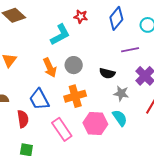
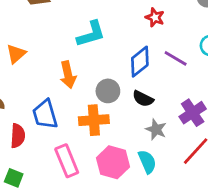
red star: (81, 17) -> (155, 17), moved
blue diamond: (116, 18) -> (140, 62), moved
purple line: (130, 50) -> (176, 58), moved, turned 30
gray circle: (74, 65) -> (108, 91), moved

